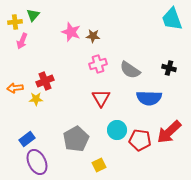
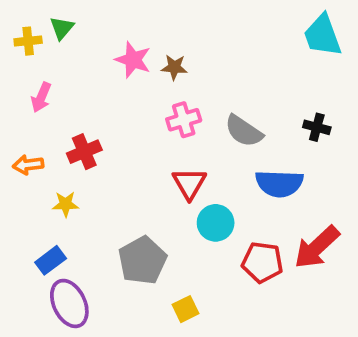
pink arrow: (22, 41) -> (41, 97), moved
yellow star: (36, 99) -> (66, 204), moved
cyan circle: (117, 130) -> (216, 223), moved

